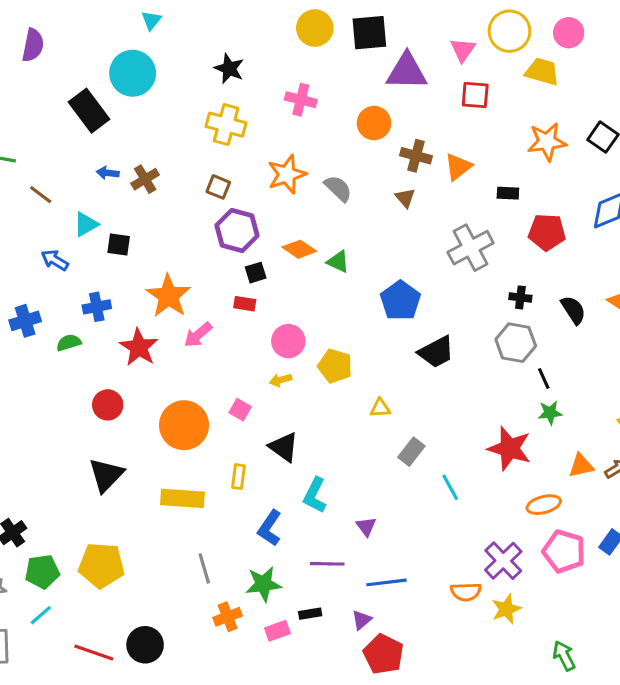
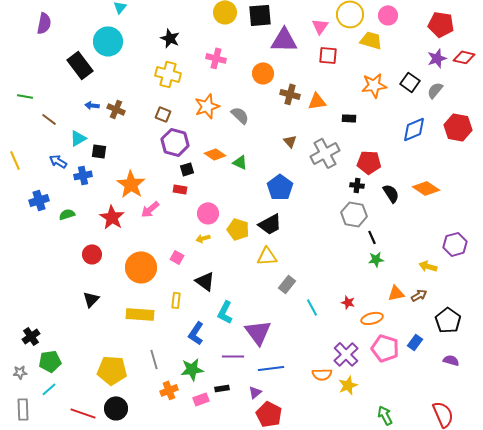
orange triangle: (458, 167) -> (317, 101), turned 30
brown cross: (145, 179) -> (116, 109), turned -36
brown triangle: (405, 198) -> (290, 141), moved
red pentagon: (547, 232) -> (369, 162), moved
blue cross: (97, 307) -> (83, 175), moved
black trapezoid: (436, 352) -> (270, 224), moved
yellow triangle: (380, 408) -> (267, 256), size x1.5
red star: (509, 449) -> (348, 302), moved, size x0.5
black triangle: (106, 475) -> (91, 299), size x0.7
purple triangle: (366, 526) -> (258, 332), size x2.0
yellow pentagon: (101, 565) -> (112, 370), moved

